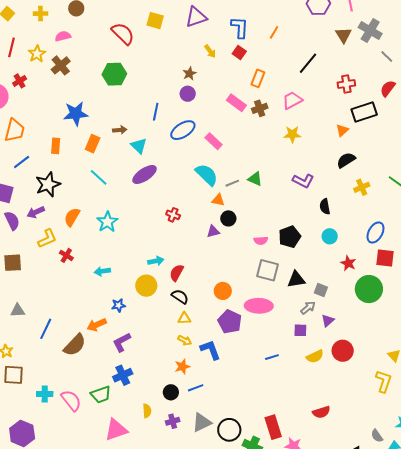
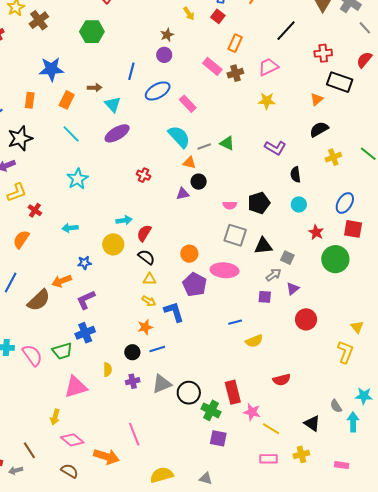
black rectangle: (364, 112) -> (340, 82), turned 35
orange semicircle: (72, 217) -> (21, 239), moved
yellow semicircle: (315, 356) -> (254, 341), moved

